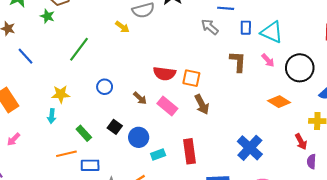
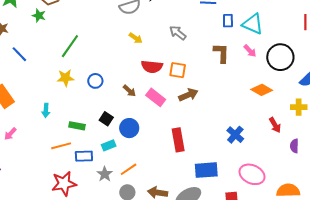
yellow arrow: (122, 27) -> (136, 38), moved
gray arrow: (210, 27) -> (178, 33), moved
yellow star: (61, 94) -> (66, 78), moved
brown arrow: (202, 104) -> (188, 95), turned -84
green rectangle: (84, 133) -> (77, 126), turned -35
red arrow: (301, 142) -> (275, 125), moved
blue cross: (250, 148) -> (235, 135), size x0.7
cyan rectangle: (158, 155) -> (109, 145), moved

